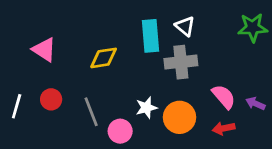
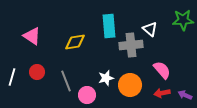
white triangle: (185, 26) -> (150, 29), moved
purple arrow: (255, 103) -> (185, 95), moved

